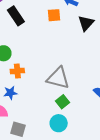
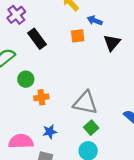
blue star: (10, 93) -> (50, 132), moved

